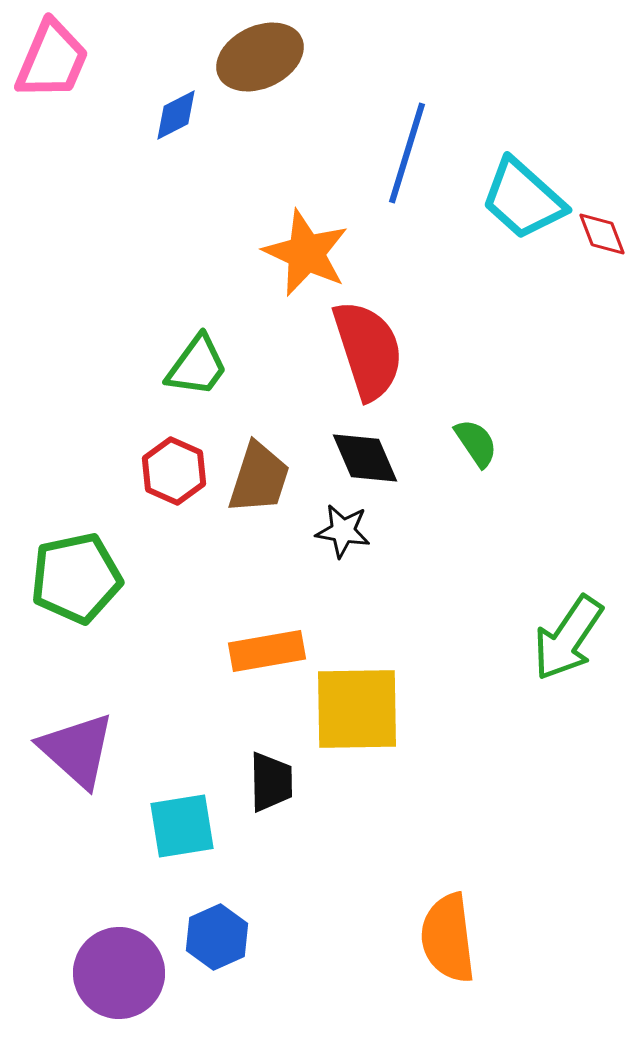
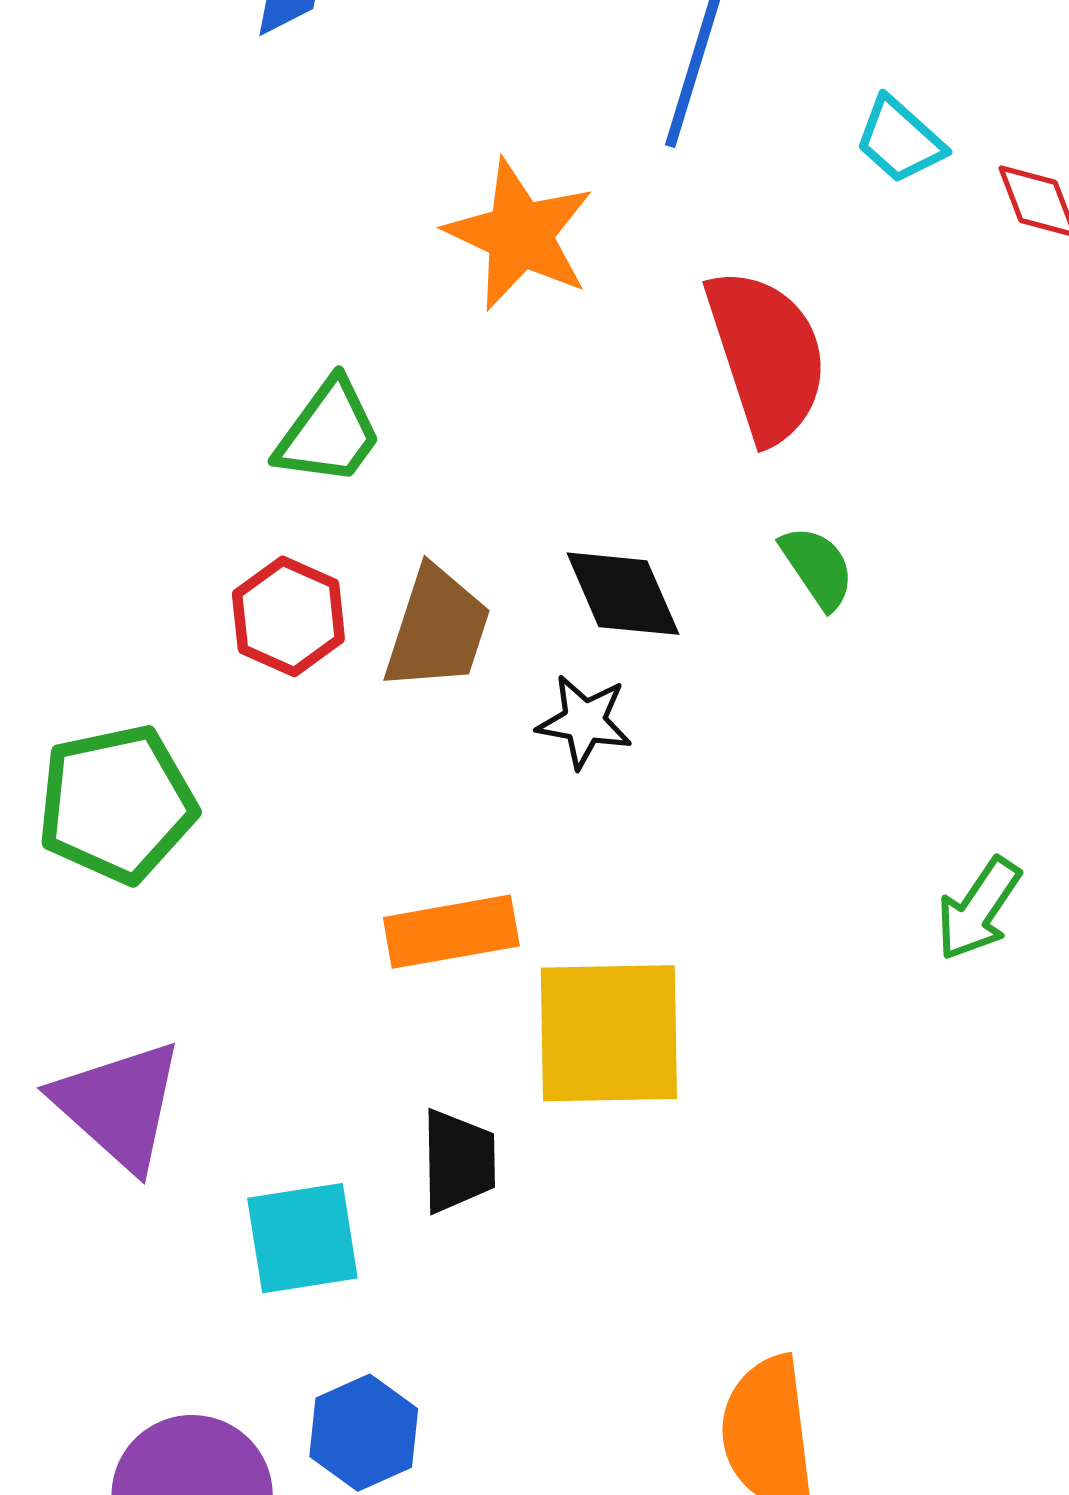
cyan trapezoid: (523, 199) -> (900, 140), size x0.6
red semicircle: (368, 350) -> (767, 355), moved
green arrow: (568, 638) -> (978, 909), size x0.7

